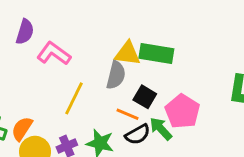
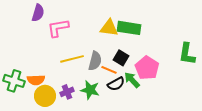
pink L-shape: (54, 53) -> (58, 28), turned -45
gray semicircle: (116, 75) -> (95, 61), moved
yellow line: (74, 98) -> (72, 59), turned 50
orange semicircle: (22, 129) -> (36, 80), turned -126

